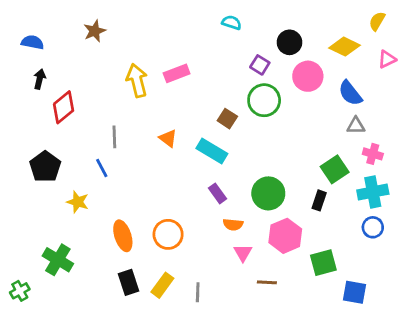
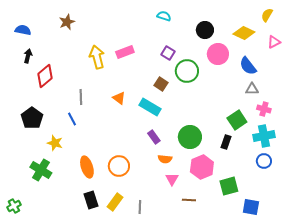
purple square: (260, 65) -> (168, 53), moved
green cross: (58, 260) -> (41, 170), moved

